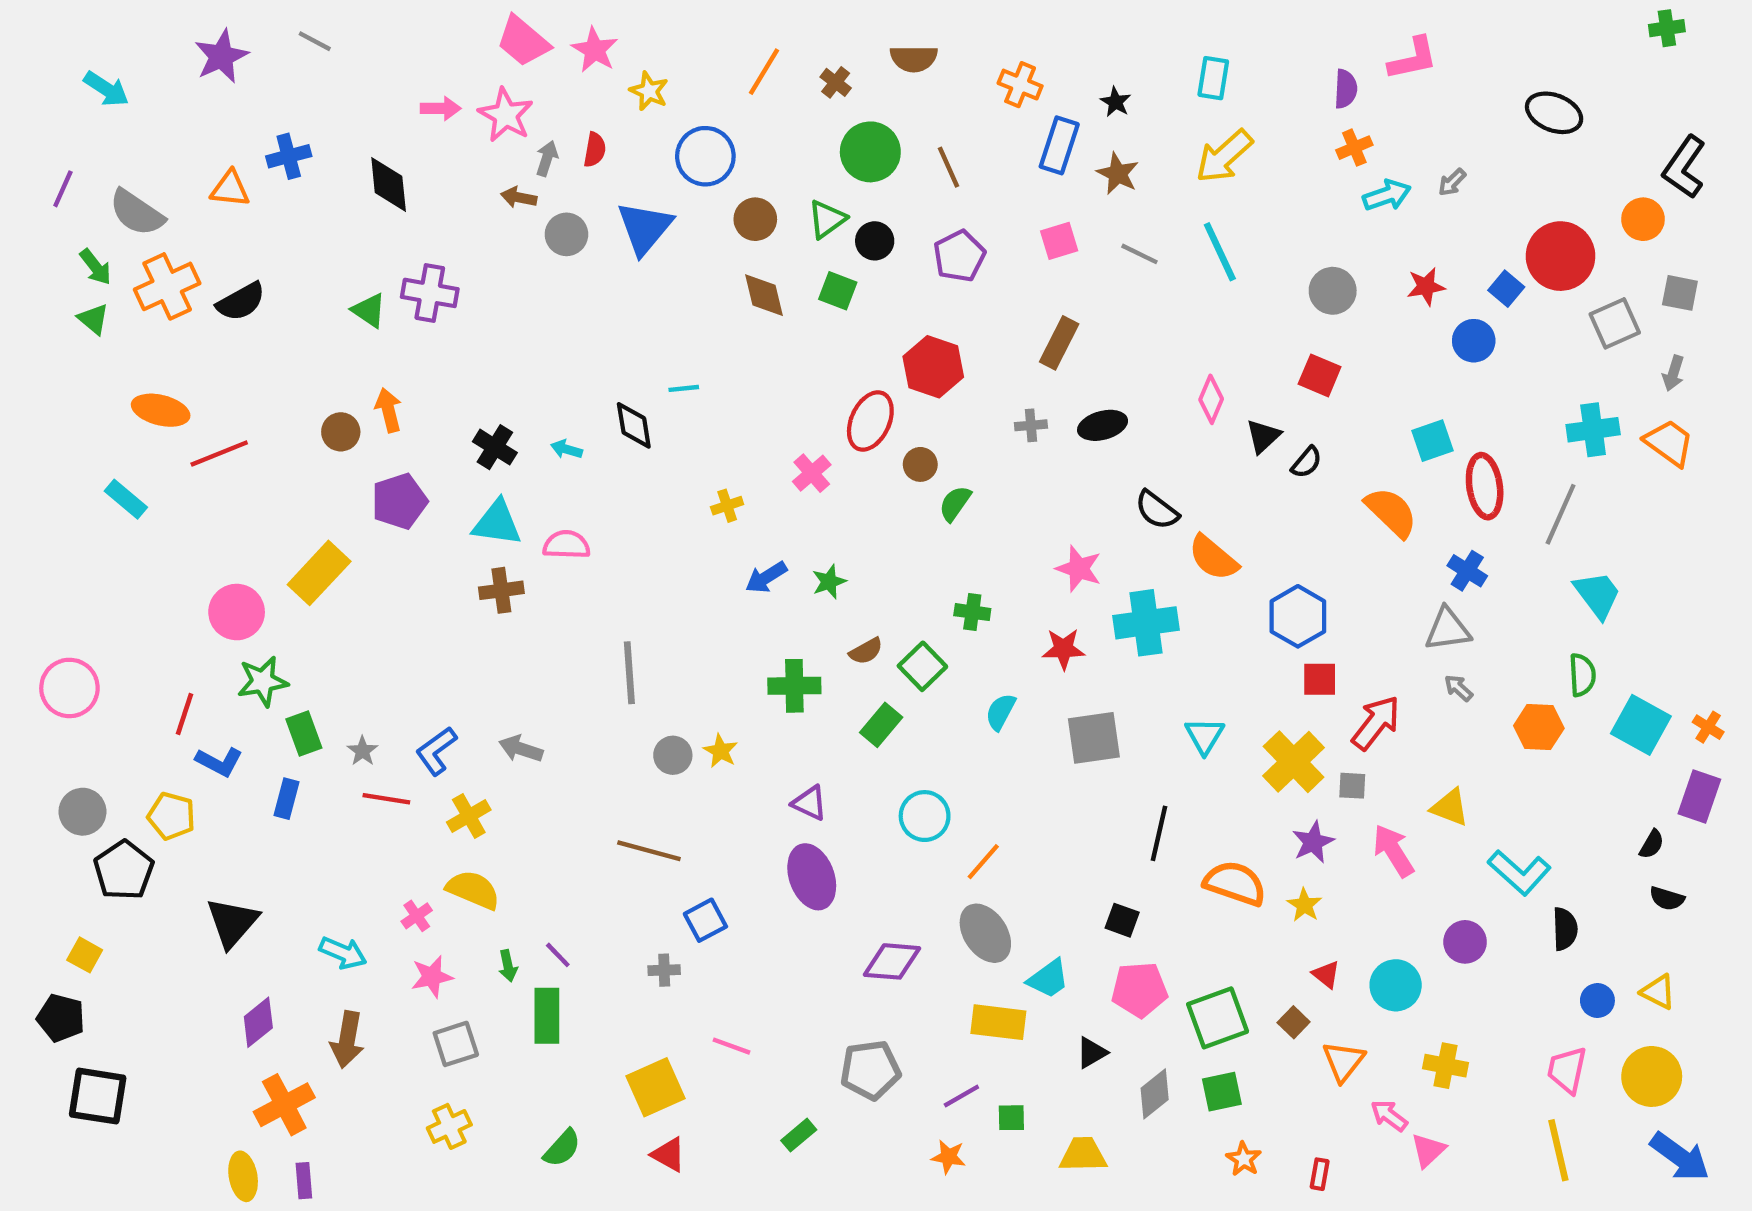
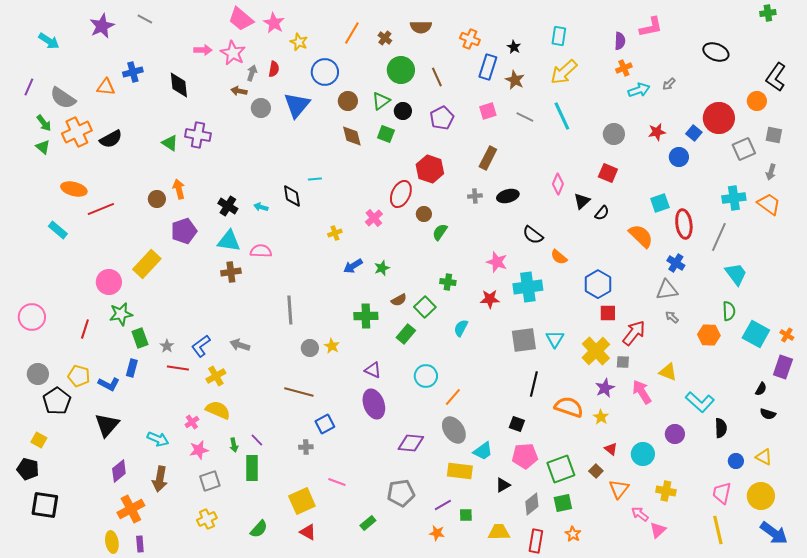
orange semicircle: (1213, 558) -> (559, 257), size x0.7
gray square: (1094, 738) -> (524, 340), moved
blue L-shape: (219, 762) -> (109, 384), moved
red rectangle: (1320, 1174) -> (536, 541), moved, size x1.6

